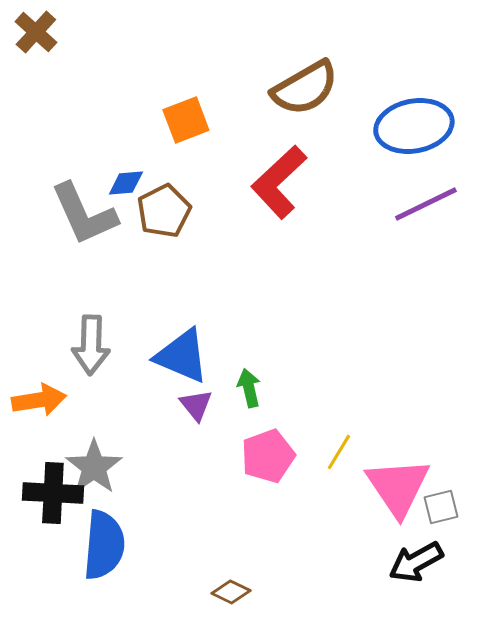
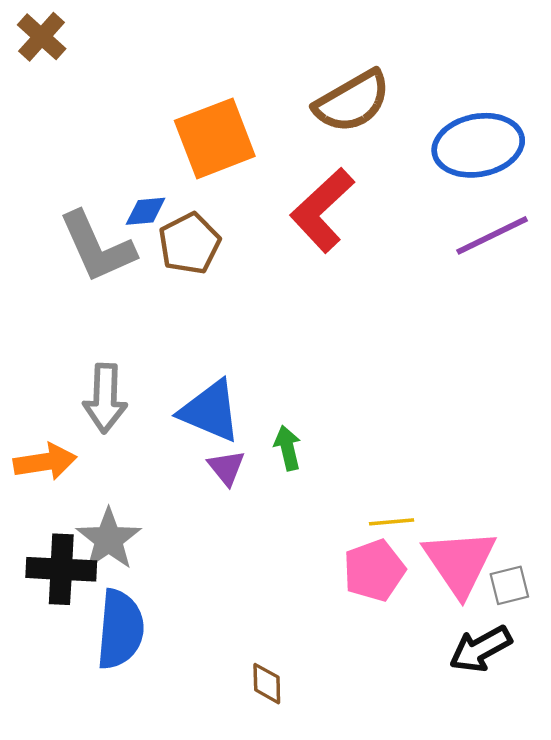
orange square: (186, 120) -> (215, 138), size x1.5
yellow line: (339, 452) -> (392, 522), turned 54
pink pentagon: (268, 456) -> (374, 570), moved
brown diamond: (231, 592) -> (267, 684), turned 63

